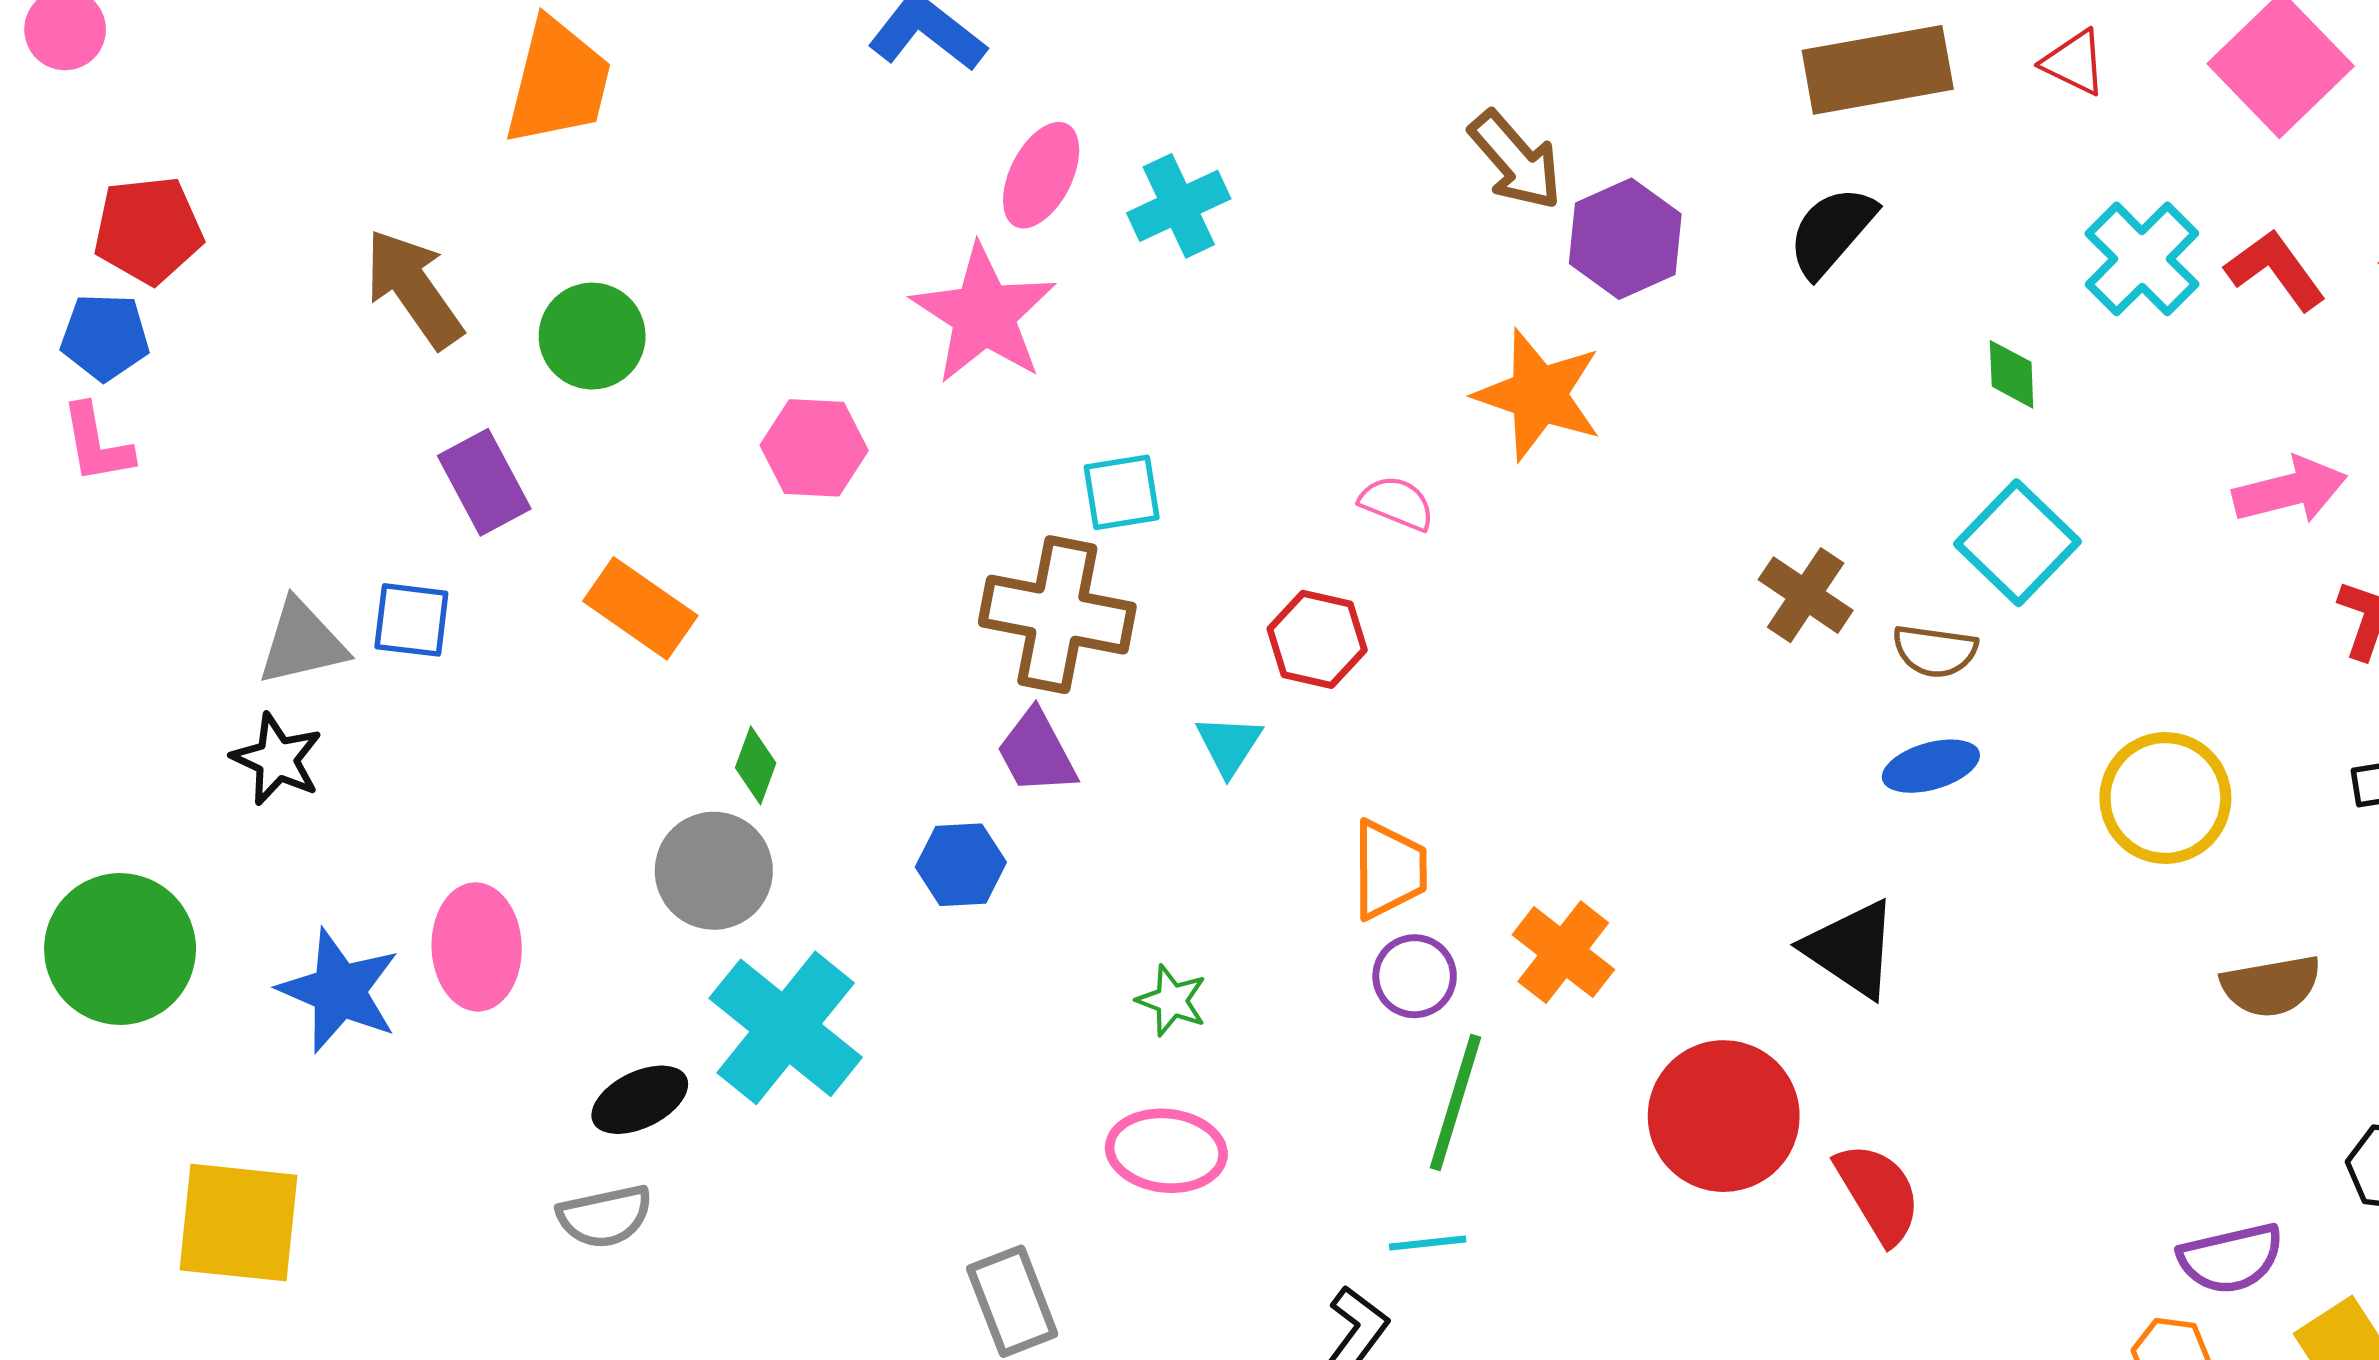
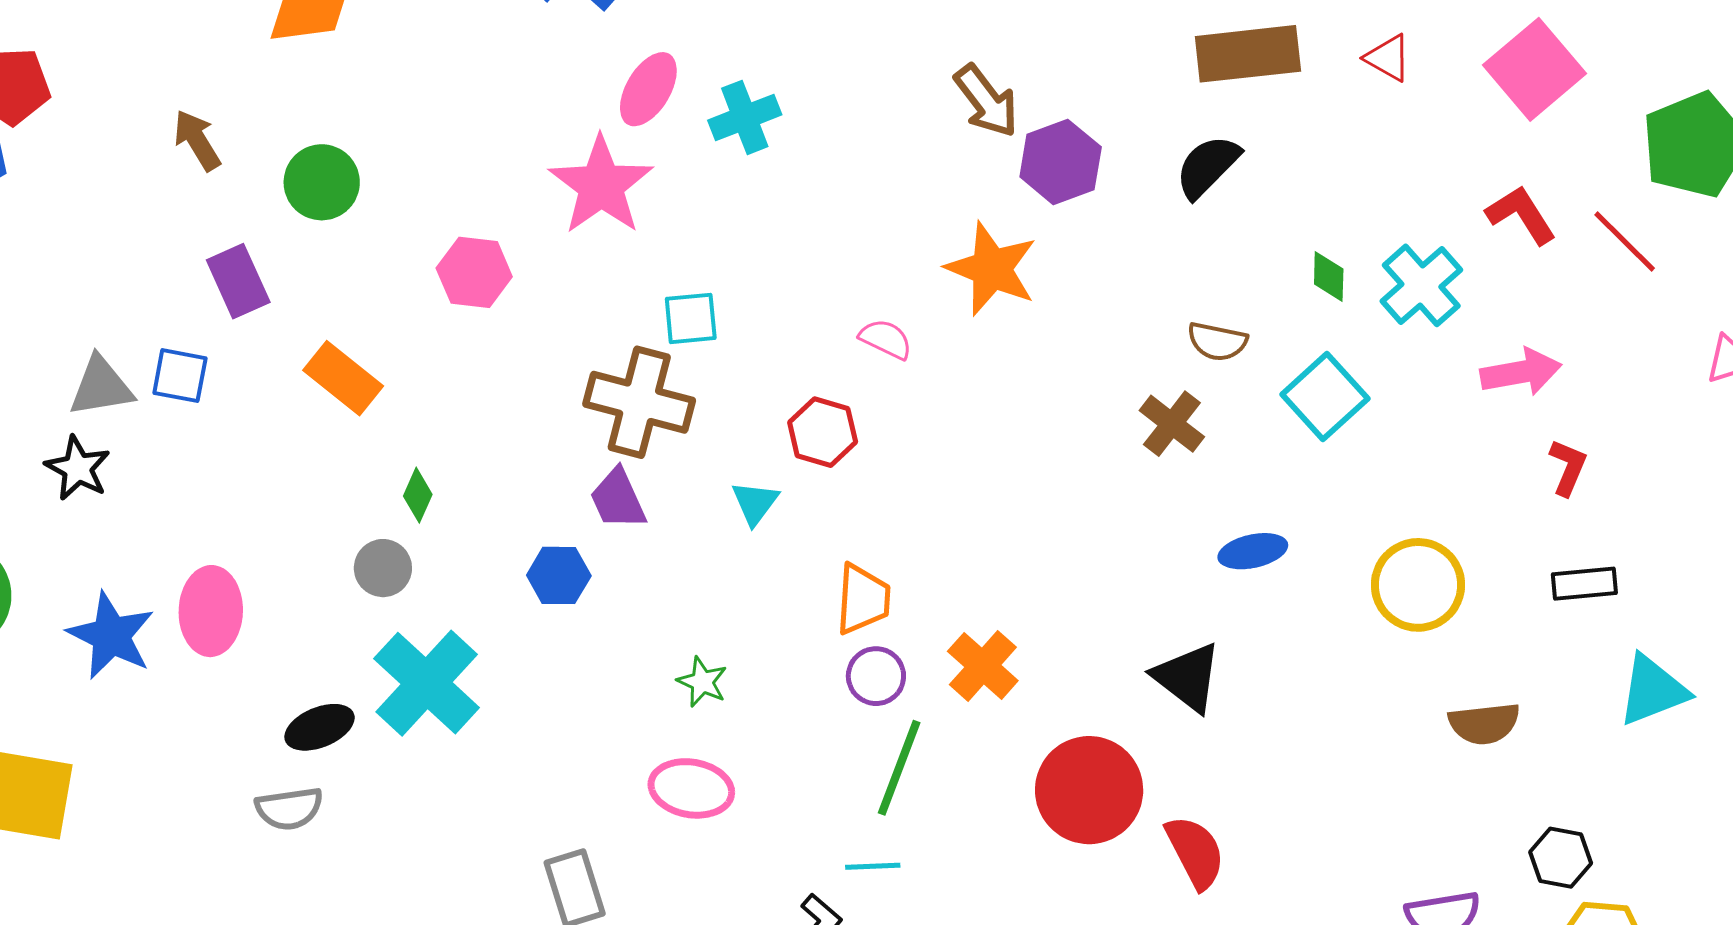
cyan cross: (2142, 259) -> (1421, 285), moved
brown arrow: (414, 289) -> (197, 140), size x0.7
brown semicircle: (1935, 651) -> (1217, 341), moved
gray circle: (714, 871) -> (383, 568), size x0.7

